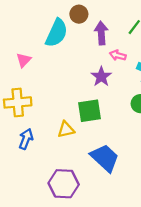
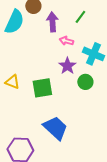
purple star: (101, 77) -> (67, 66), moved
yellow triangle: (66, 130) -> (12, 82), moved, turned 35

